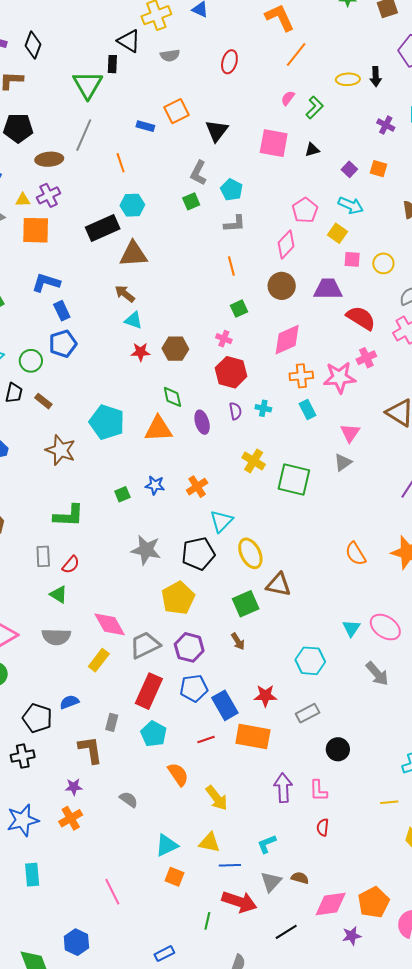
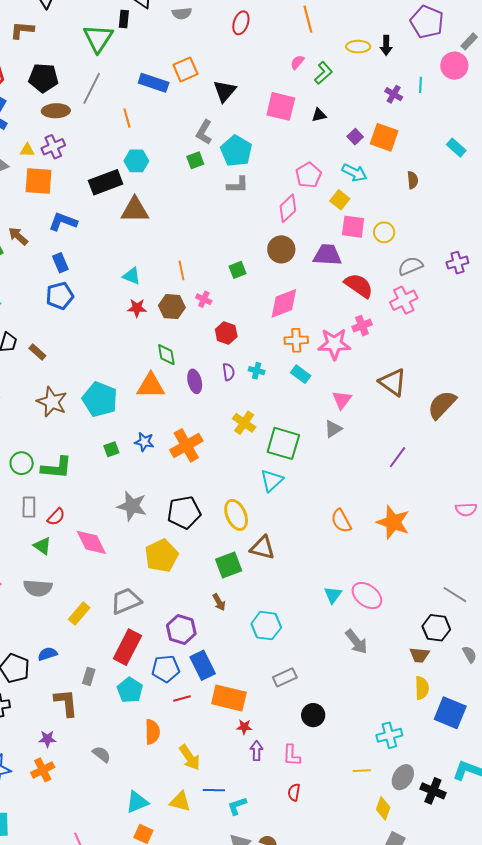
orange line: (296, 55) -> (308, 19), turned -56
blue rectangle: (145, 126) -> (154, 83), size x1.6
black pentagon: (18, 128) -> (43, 78), moved
orange square: (378, 169) -> (384, 137), size x1.6
cyan pentagon: (232, 190) -> (236, 151), size x1.4
pink square: (352, 259) -> (353, 227), size x1.4
orange line: (231, 266) -> (182, 270), moved
blue L-shape: (46, 283) -> (63, 222), moved
brown arrow: (125, 294) -> (18, 236), moved
pink cross: (224, 339) -> (204, 299), moved
green circle: (31, 361) -> (22, 463), moved
red hexagon: (231, 372) -> (226, 333), size x0.7
cyan rectangle: (307, 410) -> (301, 374), turned -30
cyan pentagon: (107, 422) -> (100, 399), moved
orange cross: (197, 487) -> (186, 445), size x1.5
cyan triangle: (221, 521) -> (272, 481), moved
pink diamond: (110, 624) -> (91, 542), moved
purple hexagon: (189, 647) -> (181, 629), moved
cyan hexagon: (310, 661) -> (266, 626), moved
blue pentagon: (194, 688) -> (166, 669), moved
red star: (265, 696) -> (244, 727), moved, size x0.7
orange semicircle: (178, 774) -> (152, 732), turned 30
purple arrow: (283, 788) -> (257, 751), size x0.7
blue line: (230, 865) -> (214, 790), moved

